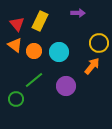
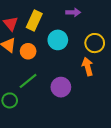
cyan circle: (59, 52) -> (58, 40), moved
orange arrow: (92, 66) -> (88, 67), turned -54

